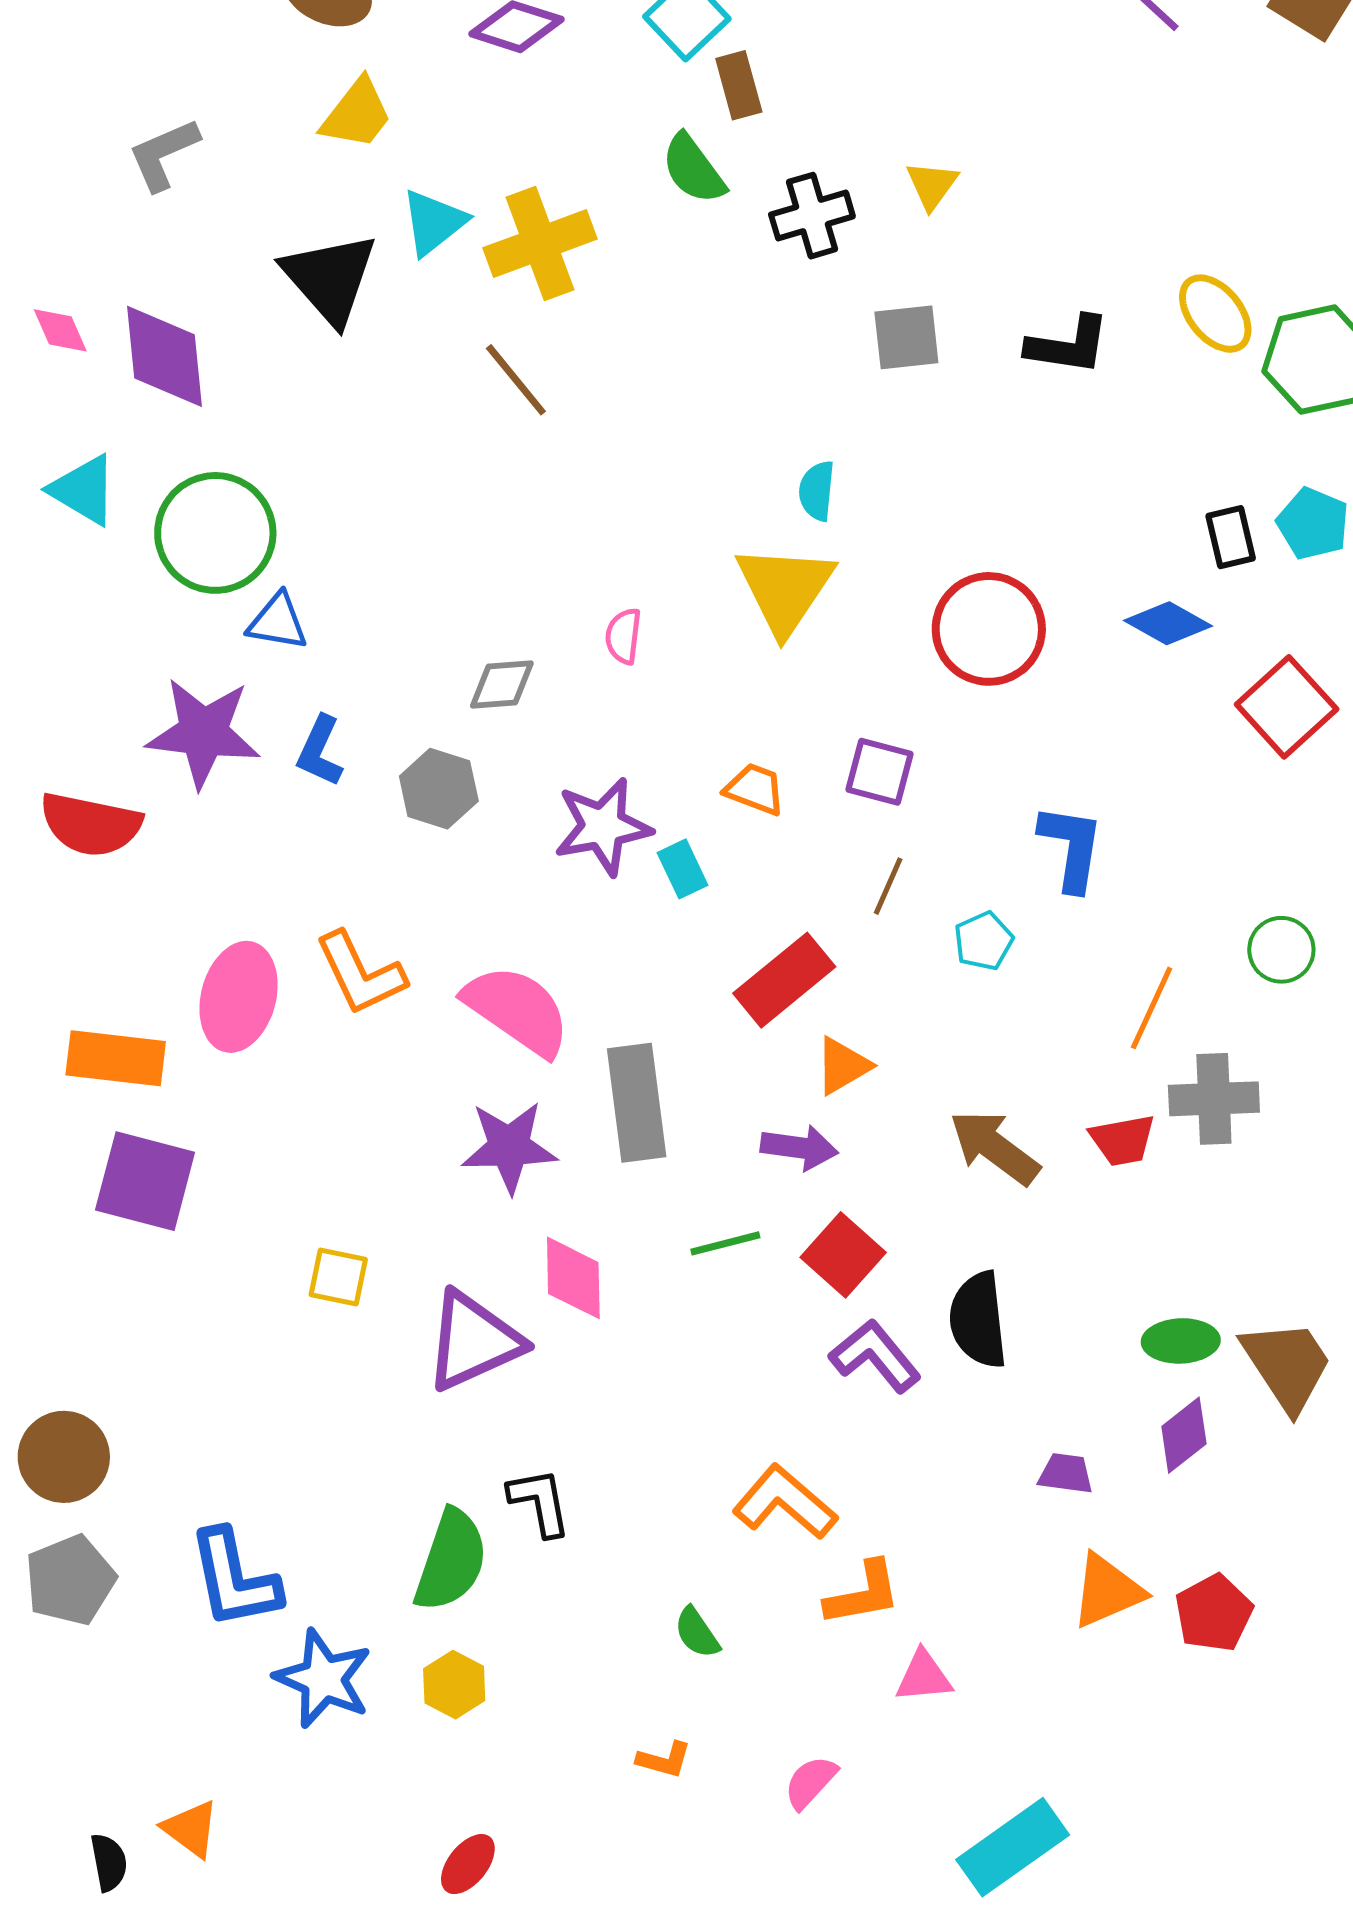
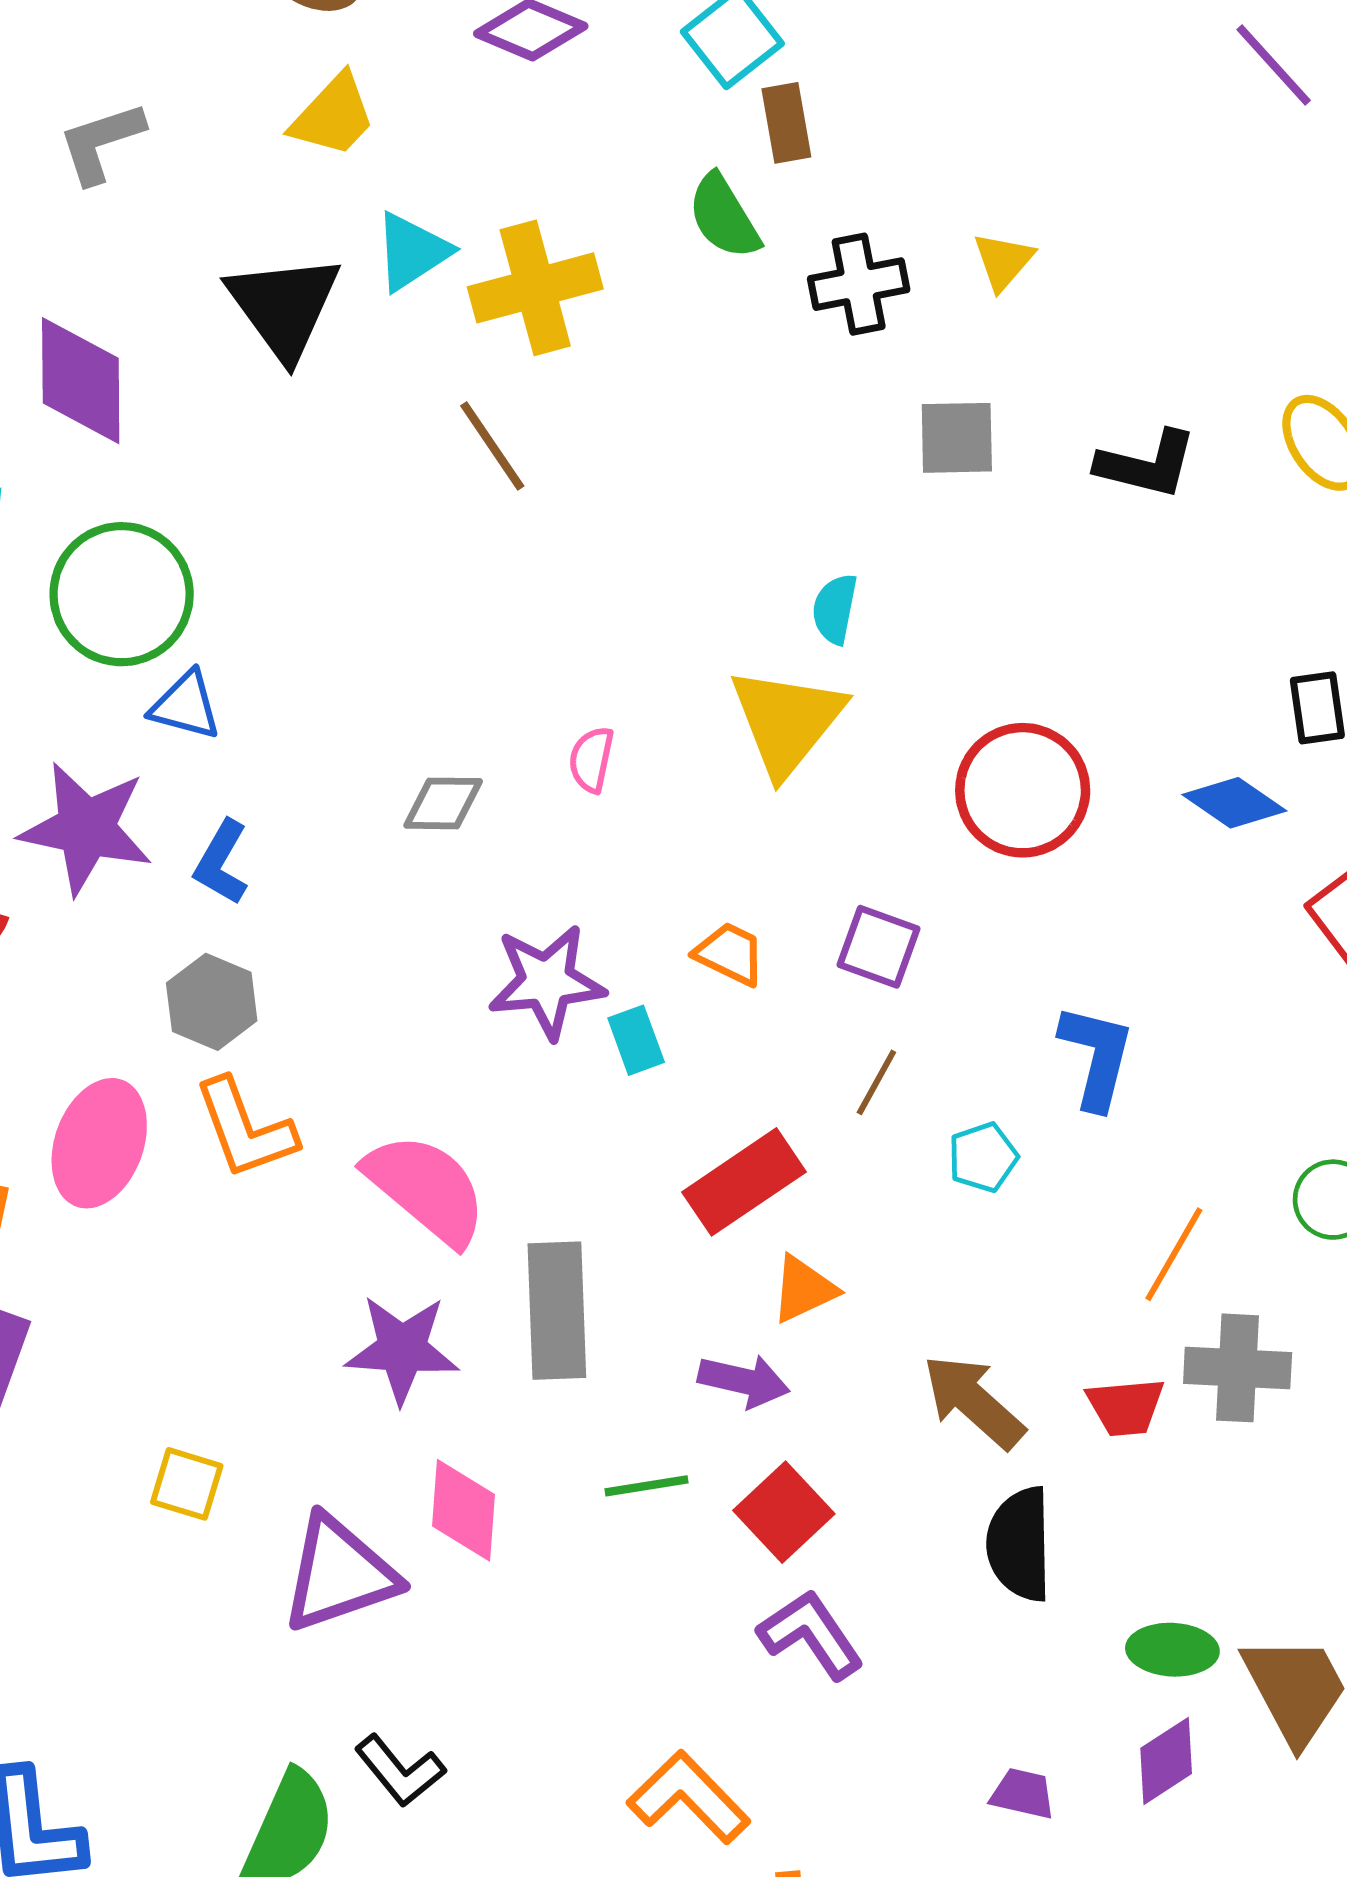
gray hexagon: (439, 789) -> (212, 1002), moved
black semicircle: (978, 1320) -> (1020, 1544), moved
black L-shape: (540, 1502) -> (400, 1771), turned 146

